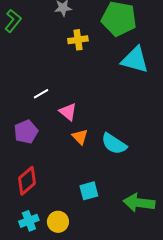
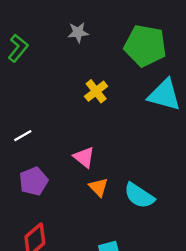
yellow cross: (78, 40) -> (96, 91), moved, turned -30
white line: (41, 94) -> (23, 136), moved

